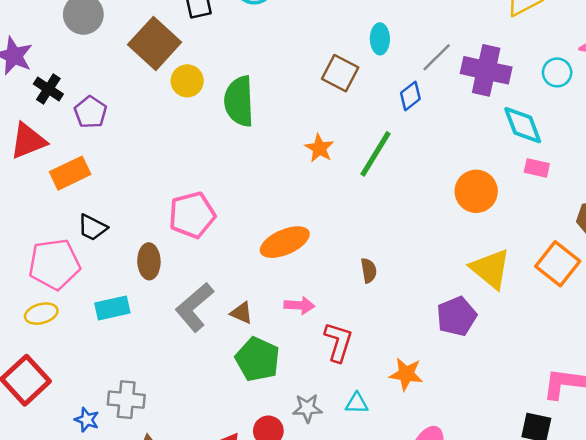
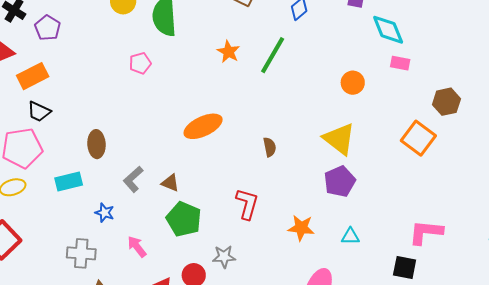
orange circle: (476, 191) -> (353, 83), size x0.7
pink pentagon: (192, 215) -> (140, 63), moved, size x0.6
black trapezoid: (92, 227) -> (39, 112), moved
yellow triangle: (490, 269) -> (339, 139), moved
pink arrow: (299, 305) -> (137, 247), moved, turned -130
gray L-shape: (194, 307) -> (133, 179), size x0.7
cyan triangle: (357, 403) -> (350, 236), moved
blue star: (87, 420) -> (105, 213), moved

